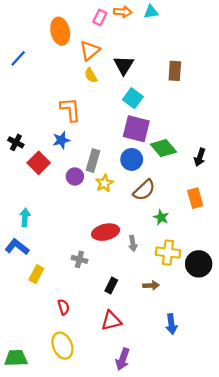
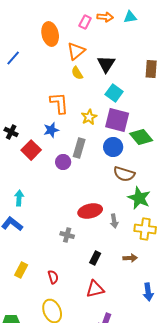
yellow star: (104, 183) -> (89, 117), moved
brown semicircle: (144, 190) -> (124, 174), turned 60
green star: (161, 217) -> (139, 198), size x1.6
yellow rectangle: (36, 274) -> (21, 270), moved

